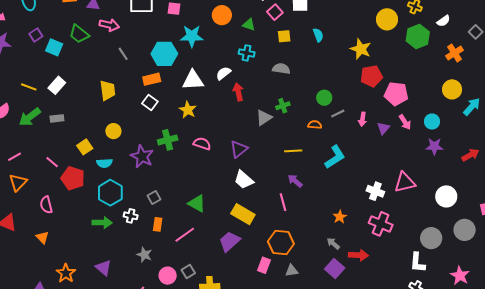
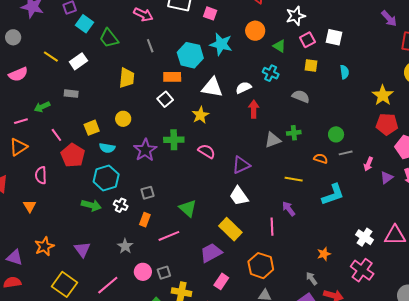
green trapezoid: (79, 34) -> (109, 38), moved
green arrow: (30, 117) -> (42, 107), moved, size x0.7
pink rectangle: (264, 265) -> (221, 281), moved

